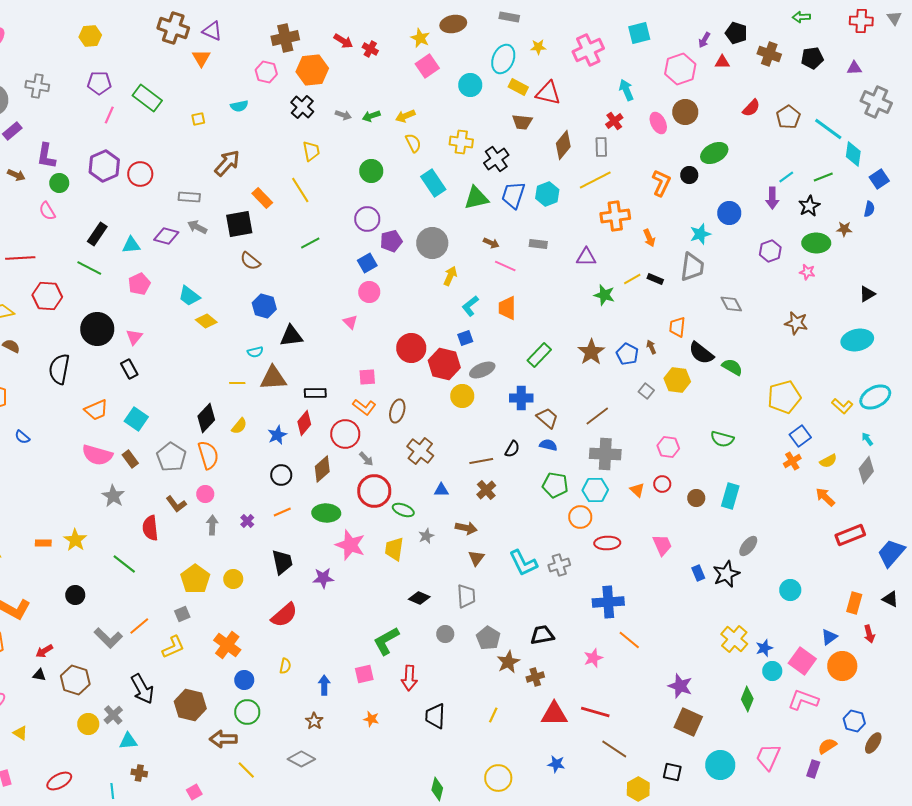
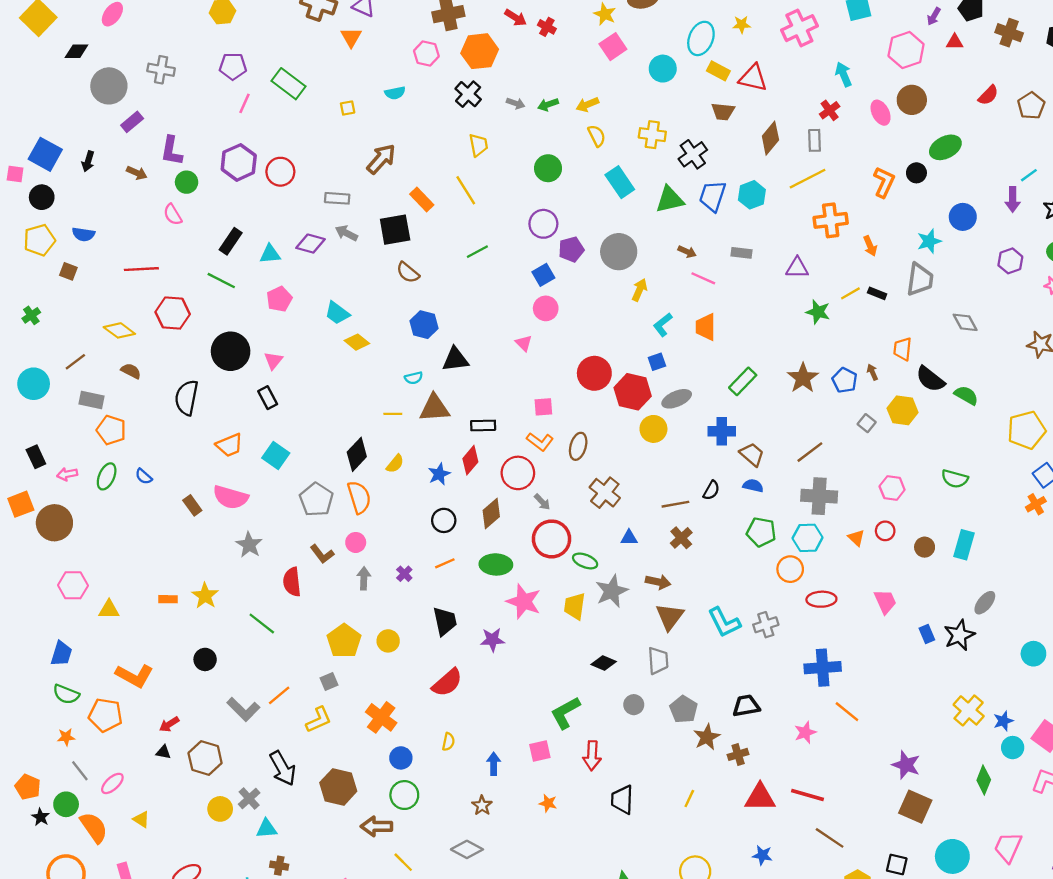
brown rectangle: (130, 459) -> (192, 505), moved
gray star: (426, 536) -> (612, 591), size x1.8
brown triangle: (476, 558) -> (670, 617), size x1.5

